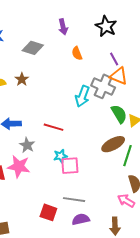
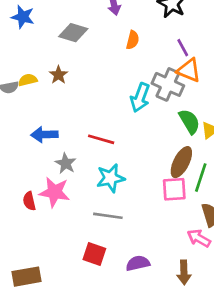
orange semicircle: (77, 53) -> (133, 40), turned -144
brown ellipse: (113, 144) -> (181, 162), turned -35
cyan star: (60, 156) -> (111, 178), size x1.5
pink square: (70, 166) -> (174, 189), moved
gray line: (74, 200) -> (108, 216), moved

